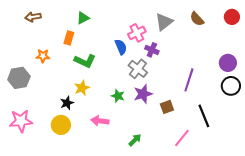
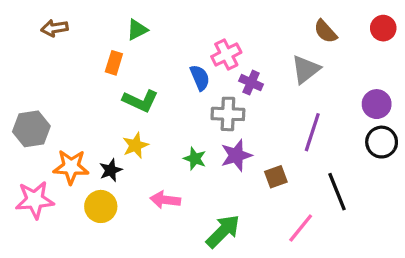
gray triangle: (164, 22) -> (306, 69), moved
orange star: (43, 56) -> (71, 167), moved, size x1.5
gray cross: (138, 69) -> (228, 114), turned -36
green arrow: (135, 140) -> (223, 231), size x1.6

